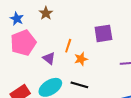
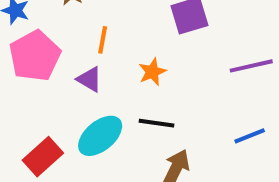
orange line: (68, 46) -> (103, 40), moved

